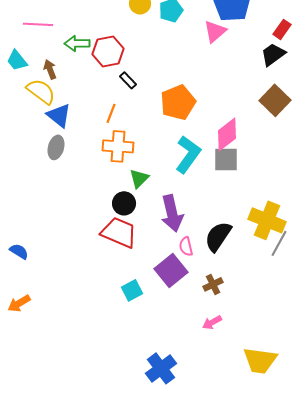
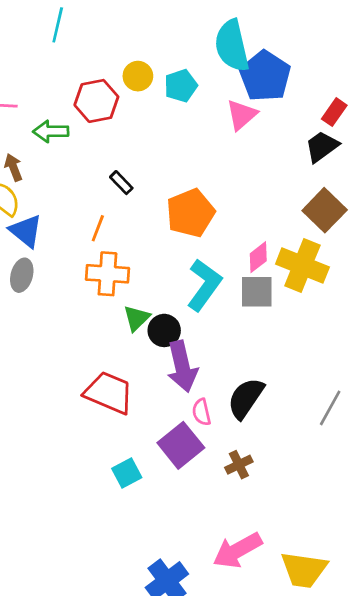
red hexagon: (108, 51) -> (96, 101), moved
pink diamond: (227, 134) -> (258, 257), size x0.7
black circle: (124, 203) -> (164, 330), moved
yellow cross: (267, 220) -> (302, 266), moved
pink arrow: (212, 322) -> (237, 550), moved, size x1.8

